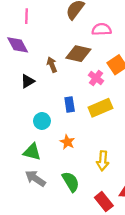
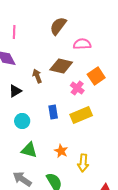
cyan circle: (42, 121) -> (22, 121), moved
orange star: (67, 142) -> (61, 151), moved
green triangle: (32, 152) -> (29, 150), moved

